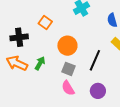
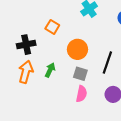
orange arrow: (17, 63) -> (26, 72), turned 85
pink semicircle: (68, 88) -> (81, 94), turned -133

